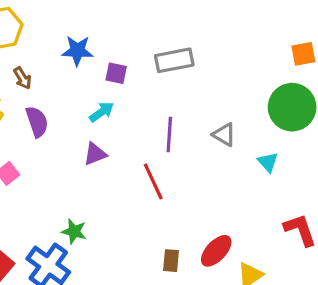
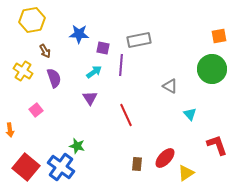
purple line: (169, 135) -> (121, 65), moved
purple triangle: (95, 154) -> (90, 98), turned -42
cyan triangle: (268, 162) -> (190, 114), moved

